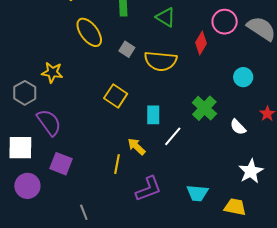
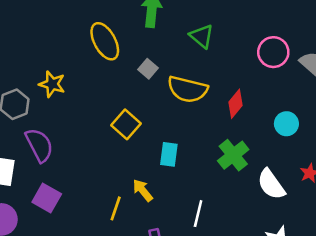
red diamond: (201, 43) -> (236, 104), moved
white semicircle: (238, 127) -> (271, 184), size x1.5
white line: (173, 136) -> (198, 214), moved, turned -35

